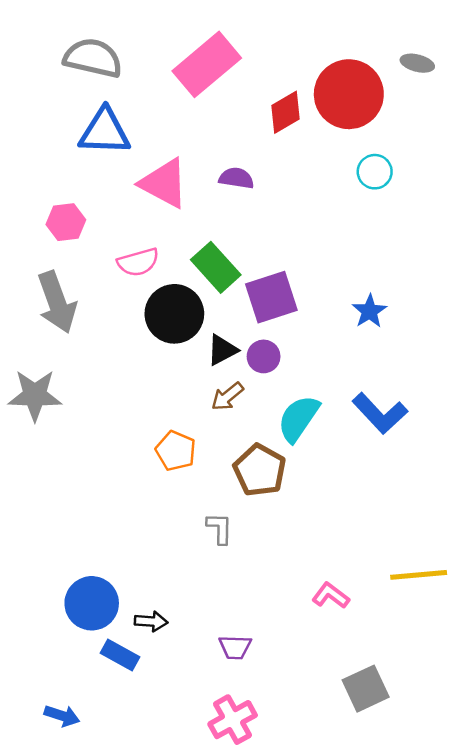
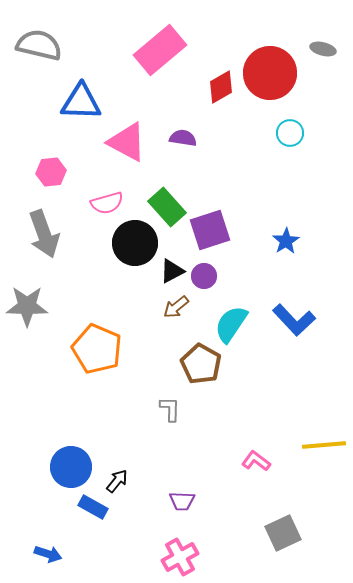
gray semicircle: (93, 58) -> (39, 45), moved
orange pentagon: (176, 451) -> (97, 349), moved, size x1.6
black arrow: (151, 621) -> (117, 481), turned -55

